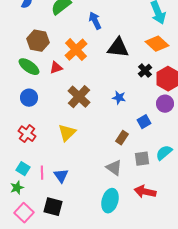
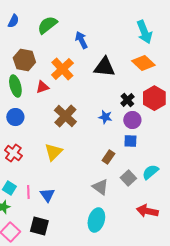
green ellipse: (29, 67) -> (15, 86), turned 40
black cross: (145, 71) -> (127, 100), moved
purple circle: (165, 104) -> (132, 120), moved
blue square: (144, 122) -> (130, 141), turned 32
gray square: (142, 159) -> (128, 178), turned -35
red arrow: (145, 192) -> (147, 211), moved

